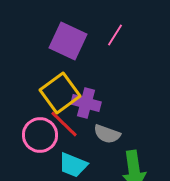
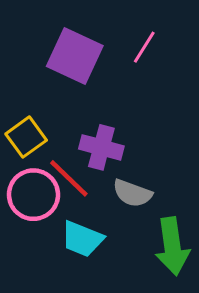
yellow square: (60, 93) -> (26, 137), moved, size x0.7

